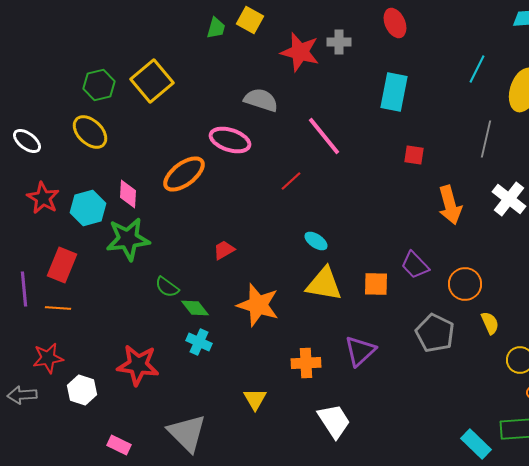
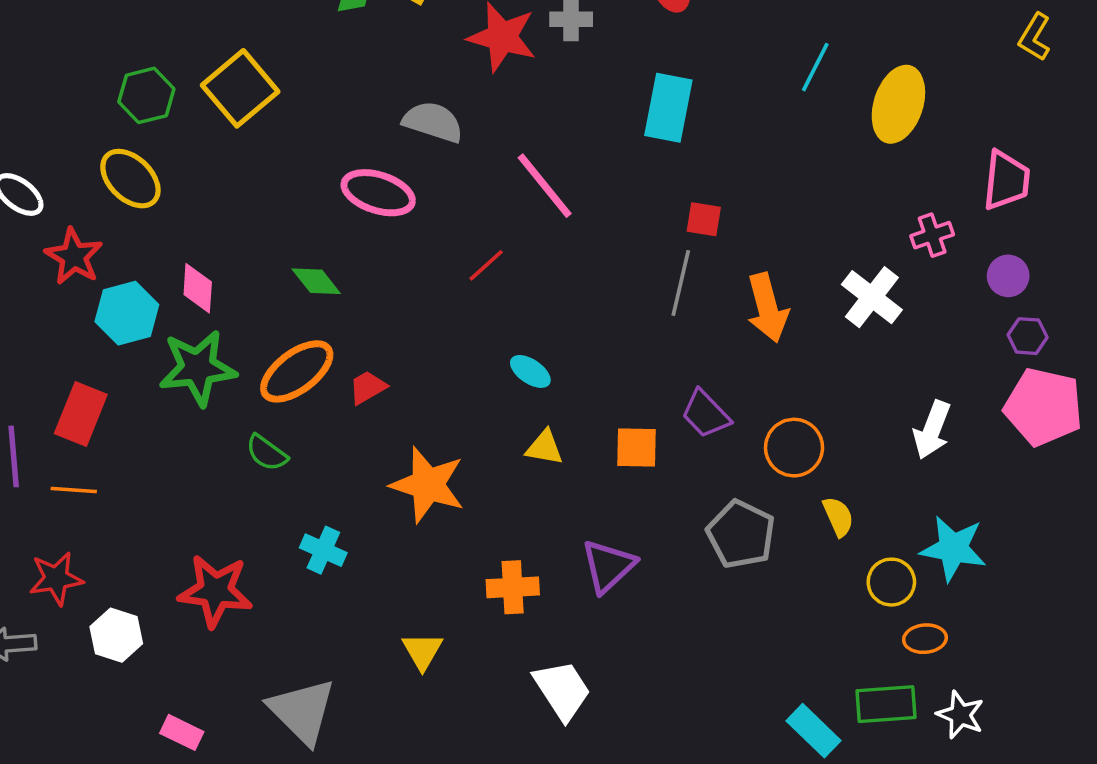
gray line: (486, 139) -> (681, 283), moved
orange ellipse: (184, 174) -> (297, 371), moved
red star: (43, 198) -> (74, 256), moved
yellow triangle: (324, 284) -> (545, 448), size x0.6
green diamond: (195, 308) -> (316, 281), moved

